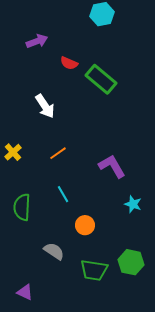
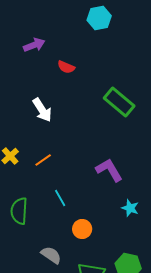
green rectangle: (101, 79) -> (119, 102), moved
orange line: (58, 153) -> (43, 160), moved

